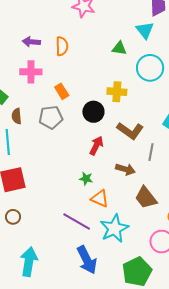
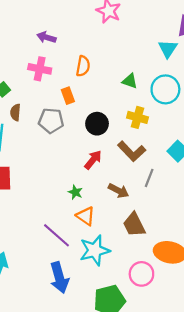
orange semicircle: (62, 46) -> (83, 66), moved
green triangle: (119, 48) -> (130, 81), moved
yellow cross: (117, 92) -> (138, 117), moved

